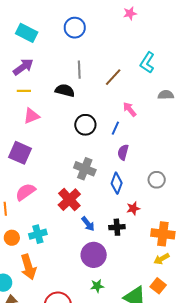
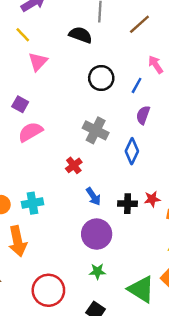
yellow line: (24, 91) -> (23, 35), moved, turned 40
pink triangle: (32, 116) -> (38, 62), turned -30
purple square: (20, 153) -> (20, 104), size x0.6
pink semicircle: (25, 192) -> (30, 132), moved
red cross: (69, 200) -> (74, 165), size x0.6
red star: (133, 208) -> (152, 199), moved

